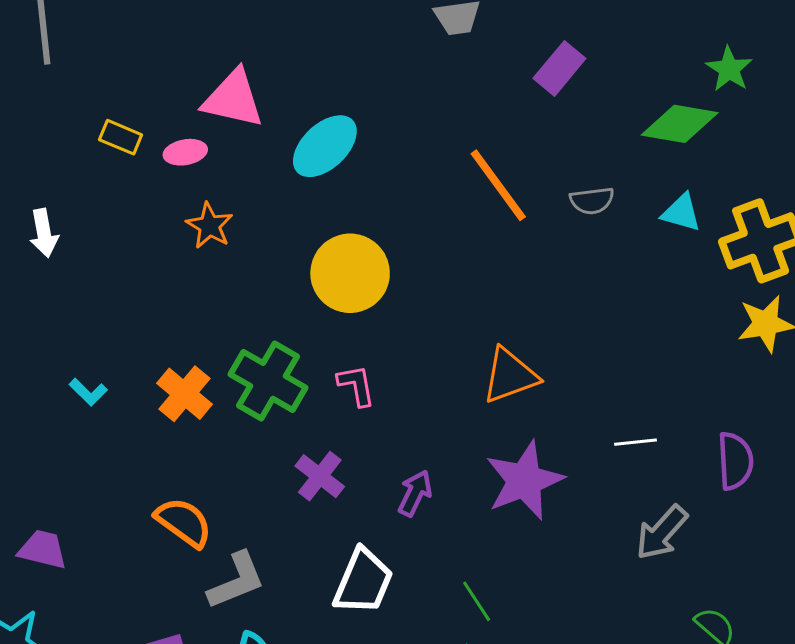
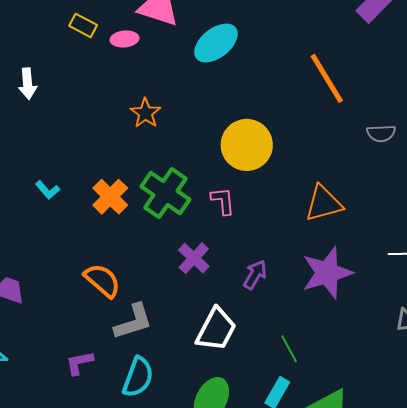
gray semicircle: (592, 201) -> (381, 133), moved
orange star: (209, 226) -> (145, 113), moved
yellow circle: (350, 273) -> (247, 145), moved

